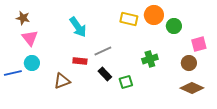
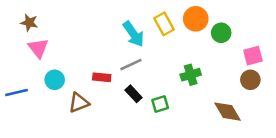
yellow rectangle: (129, 19) -> (164, 24), turned 48
cyan arrow: (78, 27) -> (133, 34), moved
cyan circle: (32, 63) -> (55, 80), moved
brown circle: (189, 63) -> (250, 80), moved
brown diamond: (192, 88) -> (228, 112), moved, turned 35

